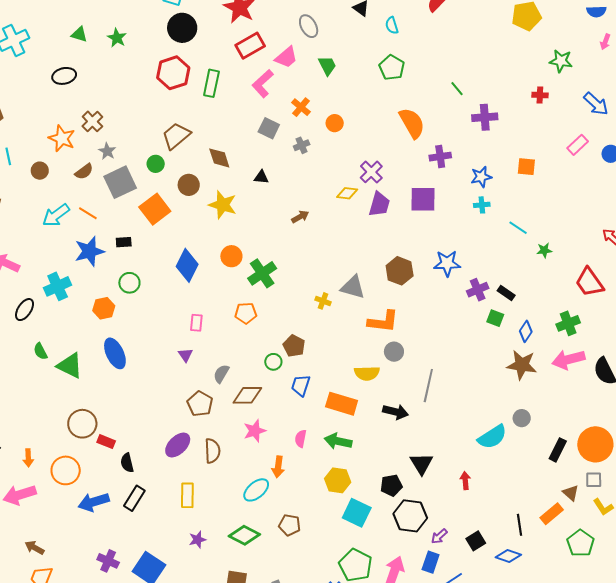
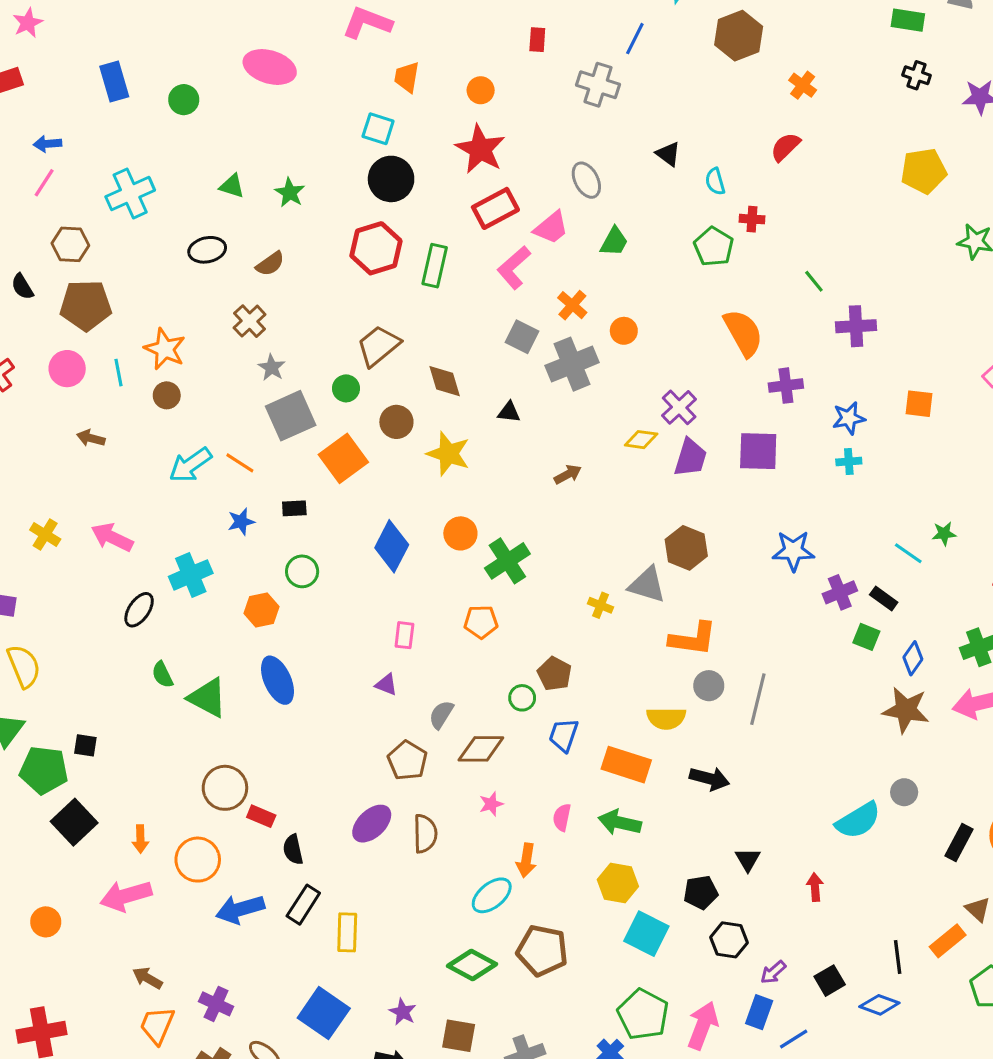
green trapezoid: (327, 66) -> (614, 242), turned 55
red cross: (540, 95) -> (752, 219), moved
orange star: (62, 138) -> (165, 349), moved
gray cross: (302, 145) -> (572, 364), size x2.0
brown semicircle: (84, 171) -> (270, 264), moved
cyan line: (518, 228) -> (908, 553), moved
blue star: (89, 251) -> (241, 522), size x0.6
brown hexagon: (400, 271) -> (686, 548), moved
purple triangle: (185, 355) -> (386, 685), turned -35
gray line: (428, 386) -> (758, 699), moved
pink star: (255, 431) -> (491, 804), size x0.7
black triangle: (421, 464) -> (748, 859), size x0.7
yellow rectangle: (187, 495) -> (347, 932), moved
black hexagon: (410, 516) -> (729, 940), size x0.7
brown pentagon: (290, 525) -> (542, 951), size x1.5
purple star: (198, 540) -> (403, 1012), moved, turned -30
purple cross: (108, 561) -> (216, 1004), moved

